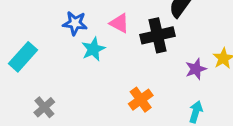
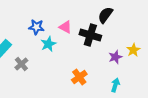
black cross: (158, 35) -> (90, 35), turned 30
gray cross: (44, 107) -> (21, 64), moved

